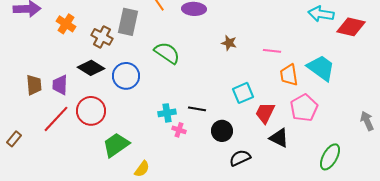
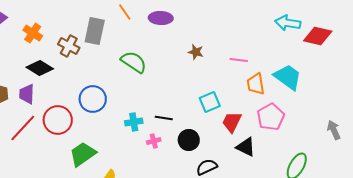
black diamond: (91, 68) -> (40, 68), moved
blue circle: (126, 76) -> (93, 99), moved
pink cross: (179, 130) -> (154, 141), moved, turned -32

